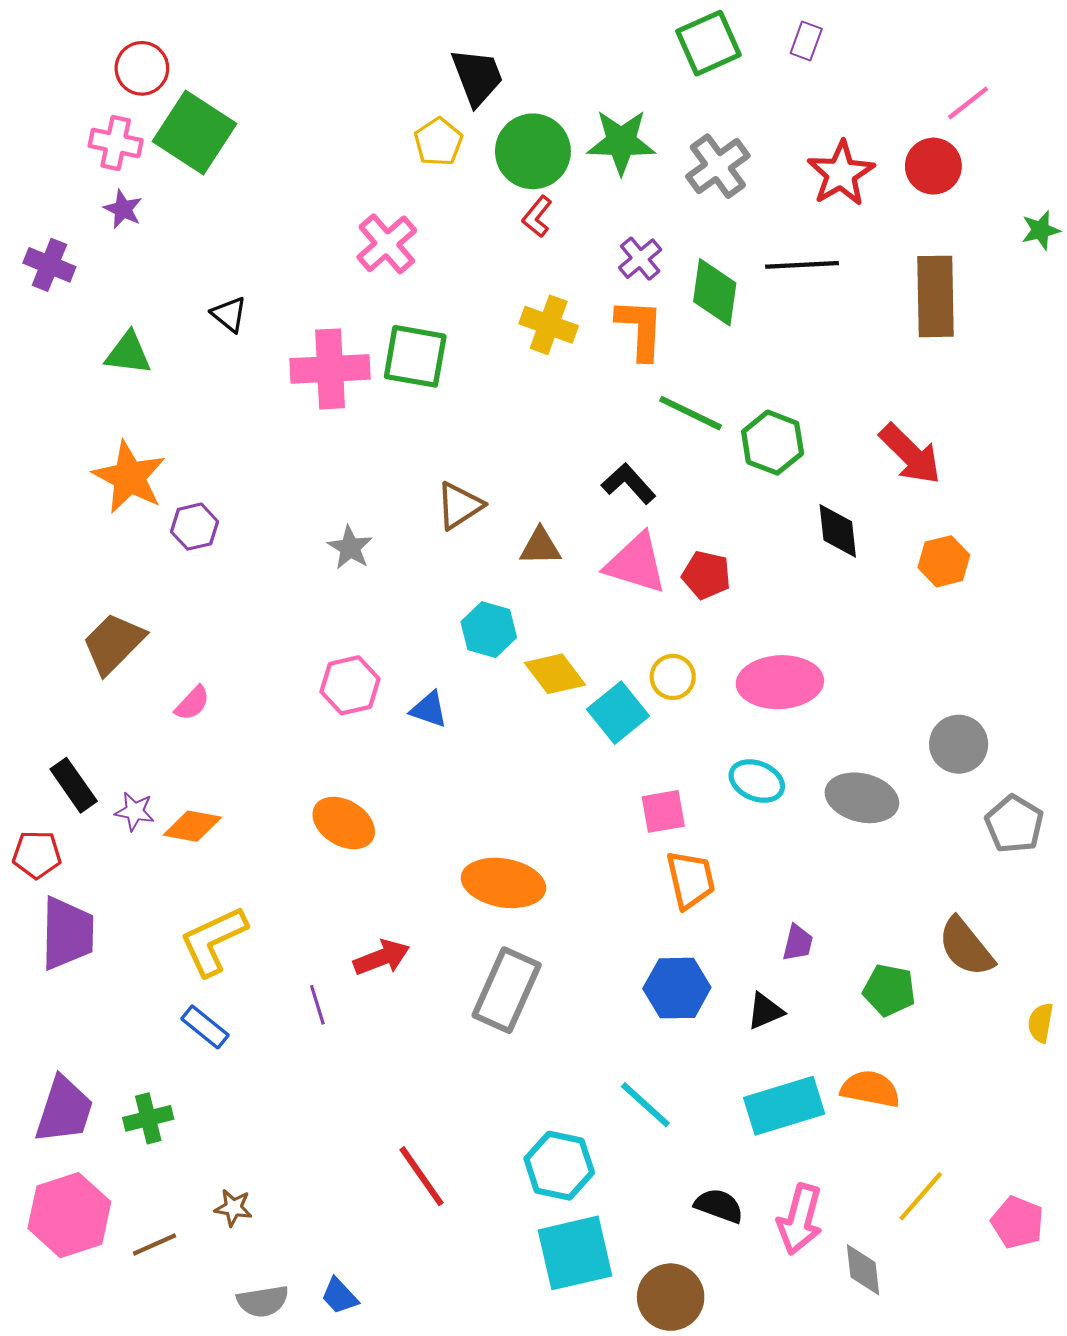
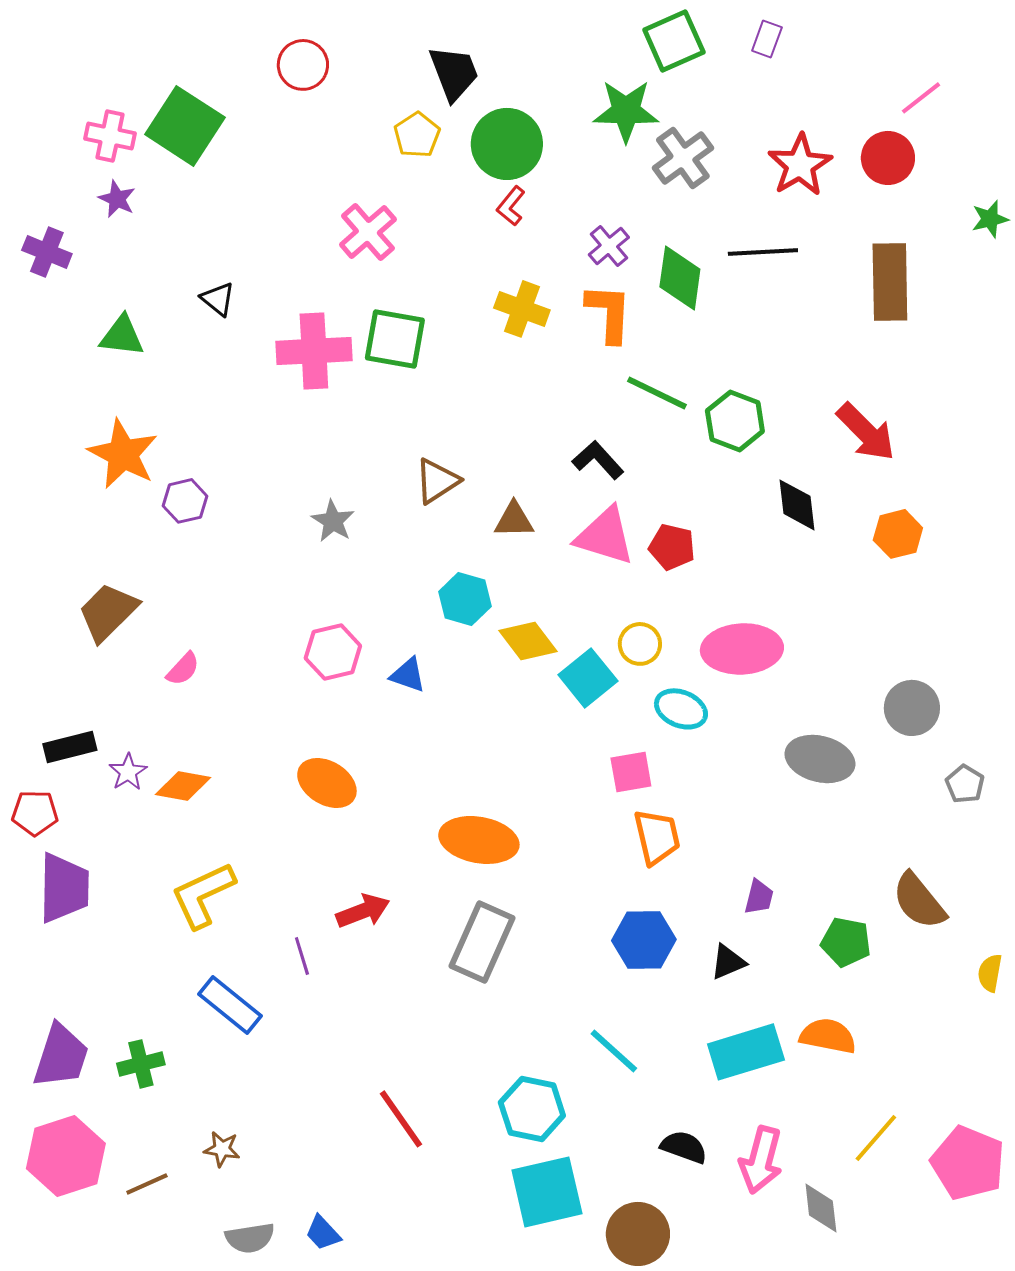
red circle: (142, 68) -> (303, 65), moved
green star: (621, 142) -> (626, 111), moved
cyan ellipse: (757, 781) -> (681, 709), moved
black rectangle: (74, 785) -> (70, 747), turned -69
purple star: (135, 811) -> (128, 772), turned 30
gray pentagon: (1014, 824) -> (965, 784), size x0.7
blue rectangle: (205, 1027) -> (230, 1005), moved, size x1.4
pink pentagon: (1017, 1222) -> (968, 1163), size x1.5

